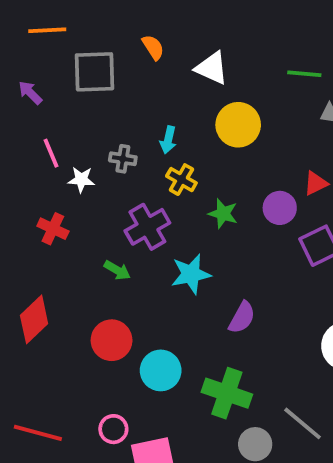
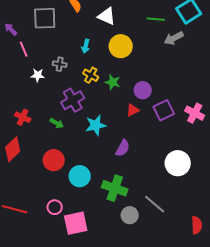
cyan arrow: (168, 140) -> (86, 46), moved
pink line: (51, 153) -> (24, 49), moved
red triangle: (316, 183) -> (133, 110), moved
green star: (223, 214) -> (113, 82), moved
red cross: (53, 229) -> (23, 117), moved

